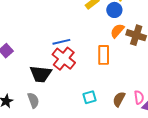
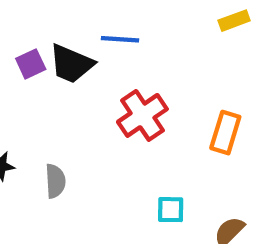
blue line: (61, 42) -> (120, 39), moved
black trapezoid: (41, 74) -> (71, 64), moved

